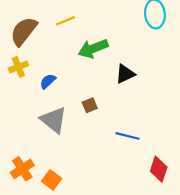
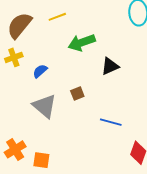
orange square: (52, 180) -> (41, 160), turned -30

